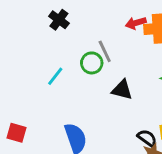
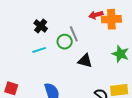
black cross: (59, 20) -> (41, 26), moved
cyan line: (55, 76) -> (39, 50), turned 32

